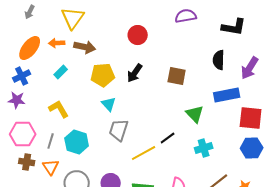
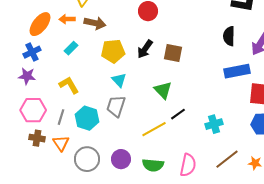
brown square: (177, 76) -> (173, 53), moved
green triangle: (195, 114) -> (163, 90), moved
gray trapezoid: (119, 130) -> (116, 106), moved

